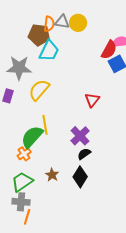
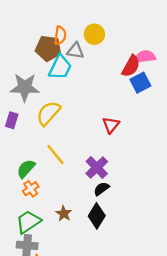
gray triangle: (62, 22) -> (75, 51), moved
yellow line: (45, 125) -> (55, 155), turned -30
green semicircle: (32, 137) -> (26, 169), moved, size x0.7

